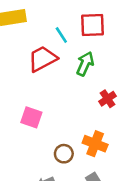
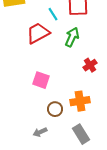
pink square: (31, 117) -> (41, 80), moved
orange cross: (95, 144) -> (80, 101), turned -30

